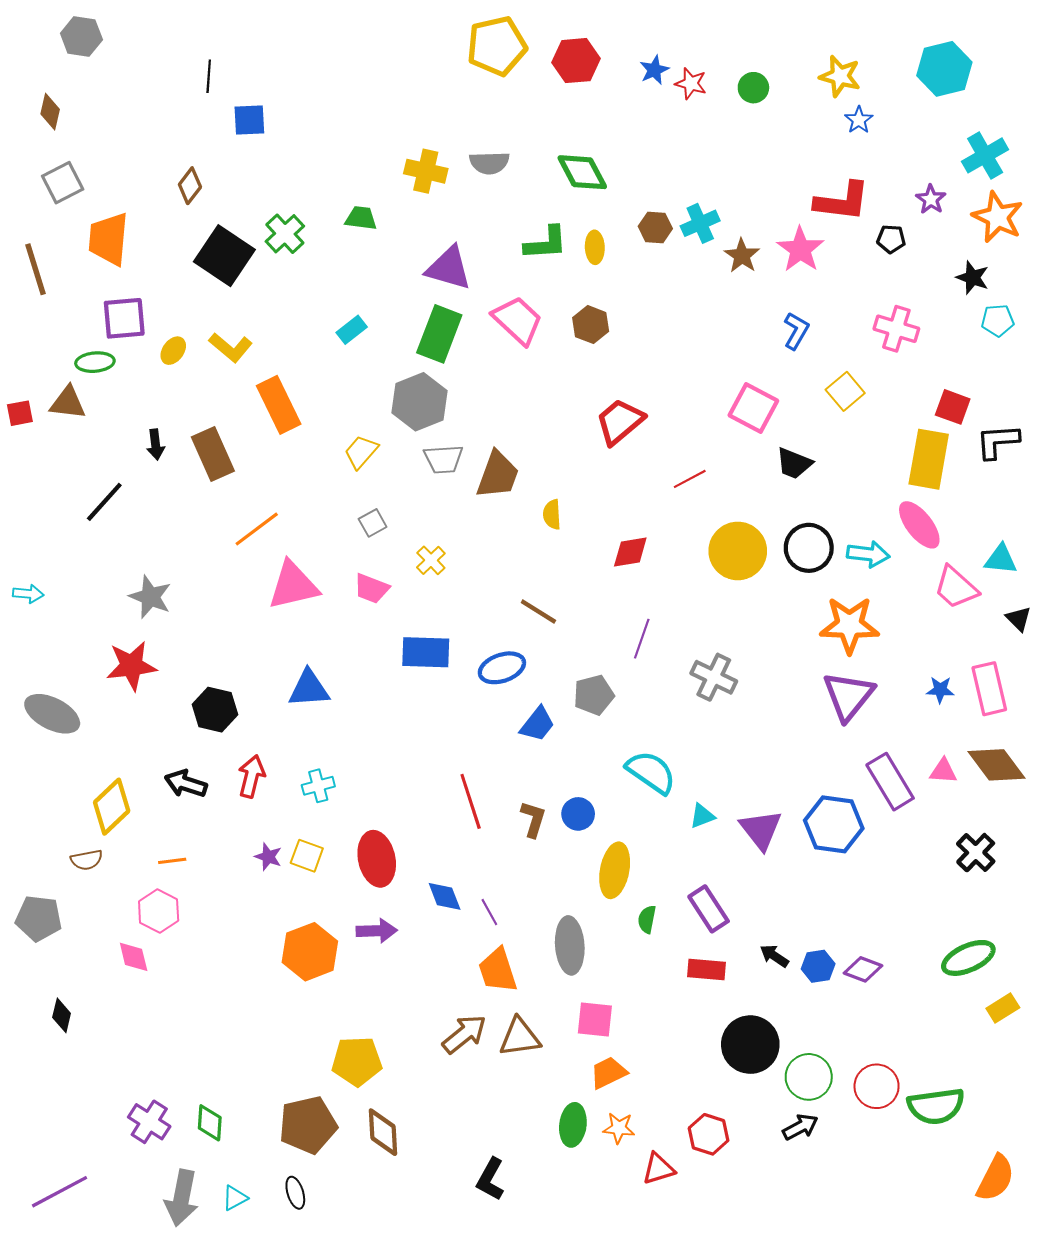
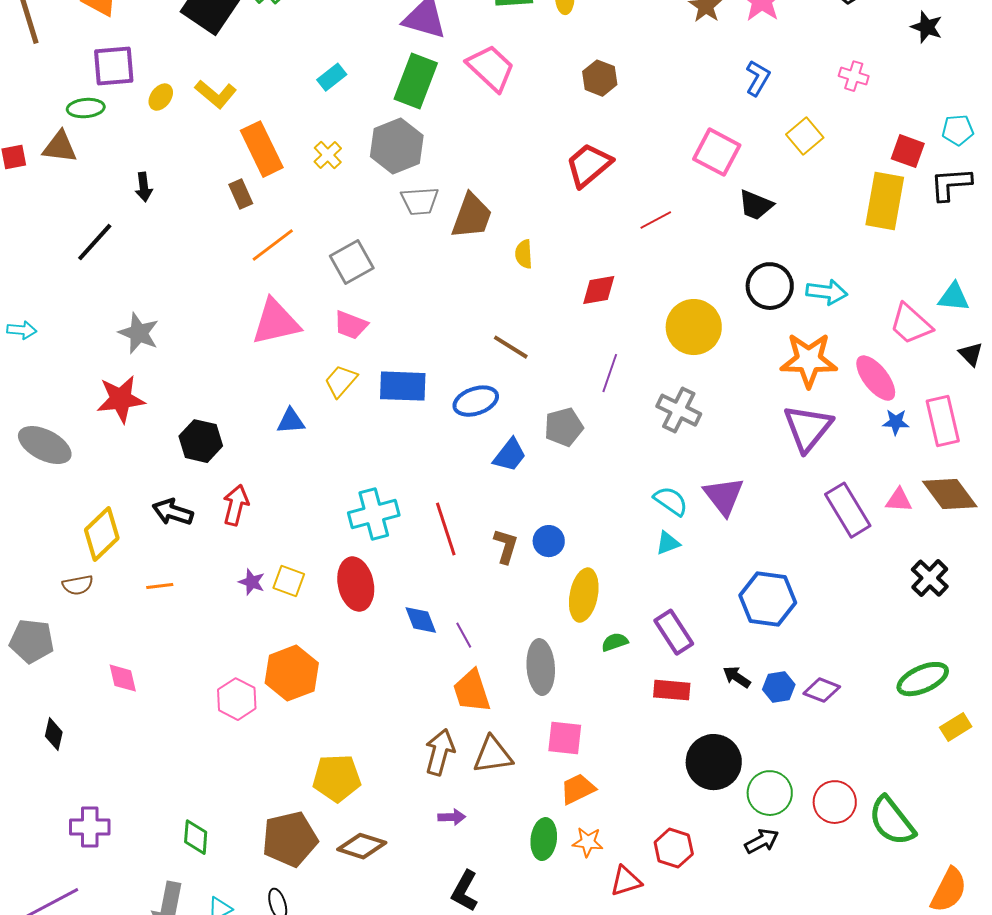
cyan pentagon: (998, 320) -> (958, 130), moved
brown hexagon: (591, 325) -> (600, 78), moved
pink cross: (896, 329) -> (854, 76), size x0.7
yellow trapezoid: (361, 452) -> (341, 381), moved
brown rectangle: (213, 454) -> (241, 194), moved, size x0.6
gray square: (373, 523) -> (352, 262), size x1.6
pink ellipse: (919, 525) -> (876, 378), moved
orange line: (257, 529) -> (273, 245), moved
yellow circle: (738, 551) -> (694, 327), moved
yellow cross: (431, 560) -> (328, 155), moved
blue triangle: (309, 689) -> (291, 421), size x0.7
cyan semicircle: (651, 772) -> (671, 501), moved, size x0.7
cyan cross: (318, 786) -> (374, 514), moved, size x1.6
blue hexagon: (834, 824) -> (768, 599), moved
purple triangle: (761, 830) -> (724, 496), moved
pink hexagon: (159, 911) -> (237, 699), moved
green semicircle: (647, 919) -> (615, 642), turned 60
purple arrow: (377, 931) -> (452, 817), moved, size x0.7
brown arrow: (464, 1034) -> (440, 752), turned -36
green semicircle: (936, 1106) -> (892, 821), turned 60
purple cross: (149, 1122) -> (90, 827), moved, turned -33
brown diamond: (383, 1132) -> (362, 846), turned -69

